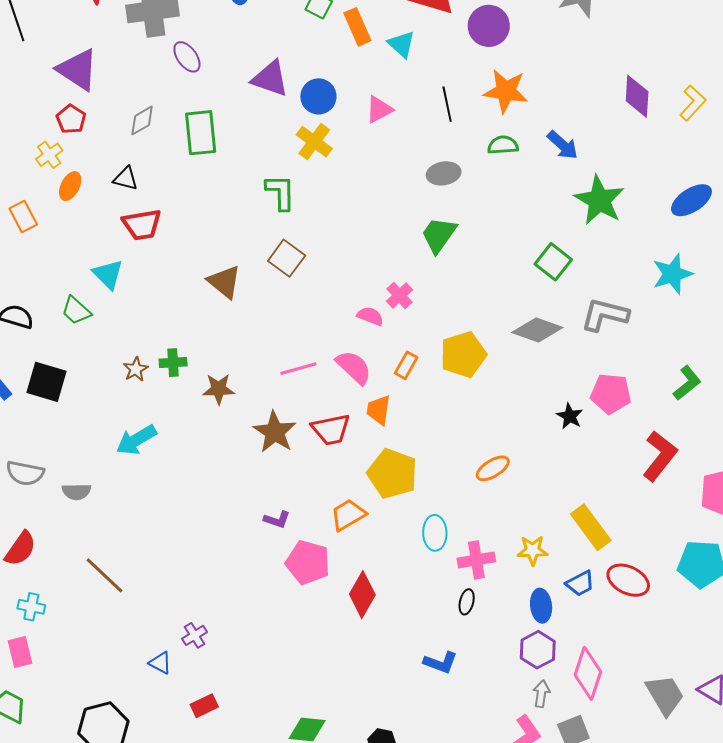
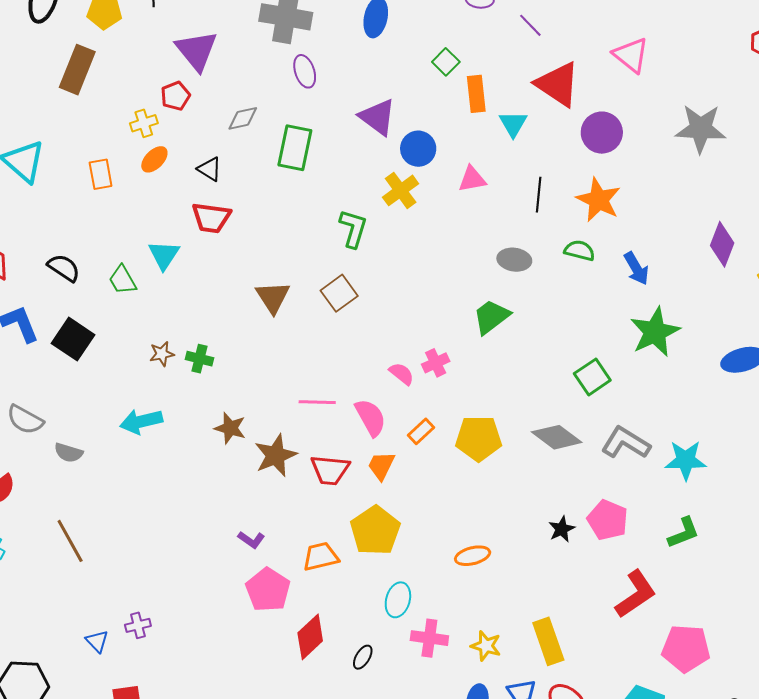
cyan star: (672, 274) -> (686, 460), moved
brown star: (219, 389) -> (230, 428), moved
black ellipse: (467, 602) -> (363, 657), moved

